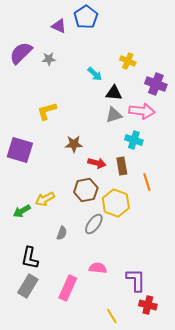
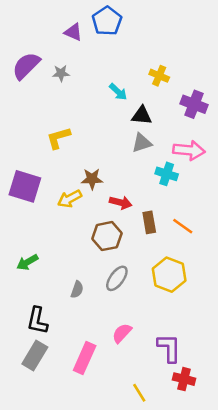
pink arrow: (142, 111) -> (189, 150), moved
brown rectangle: (122, 166) -> (149, 222), moved
orange line: (147, 182) -> (183, 226), turned -36
yellow arrow: (45, 199) -> (70, 199), moved
yellow hexagon: (116, 203) -> (169, 275), moved
pink semicircle: (98, 268) -> (122, 333), turned -54

